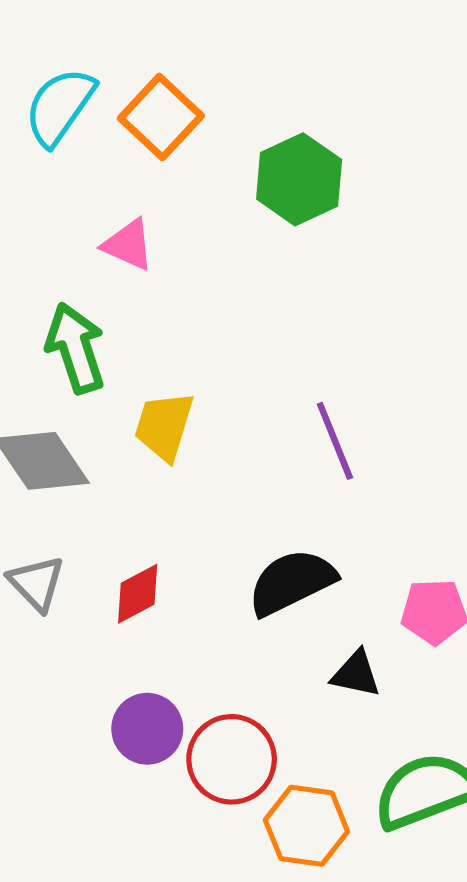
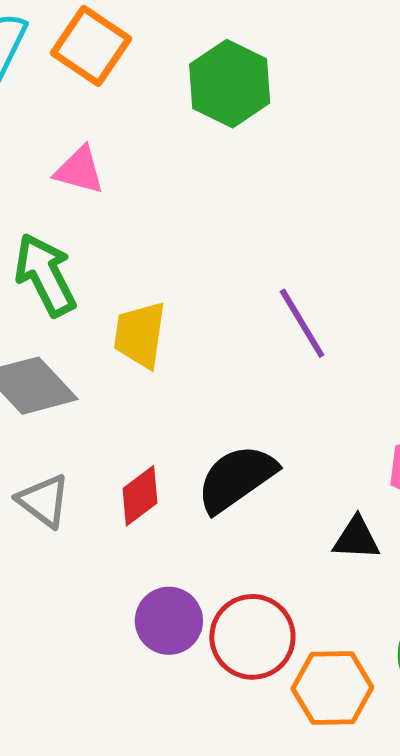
black semicircle: (292, 582) -> (236, 478), moved

